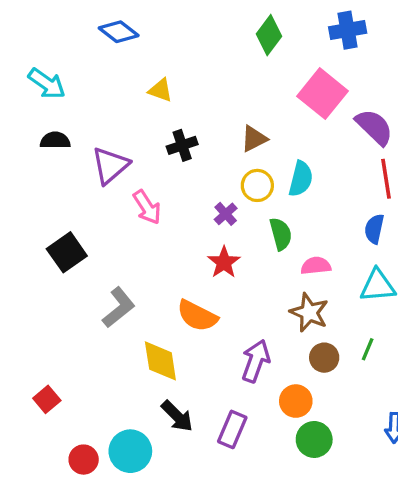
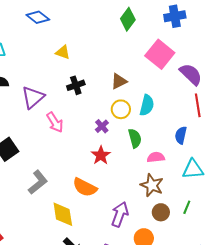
blue semicircle: (374, 229) -> (181, 135), moved

